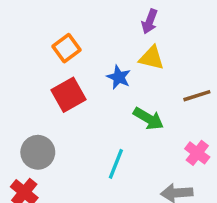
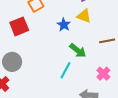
red square: (69, 95) -> (19, 26), moved
cyan line: (116, 164) -> (65, 70), moved

